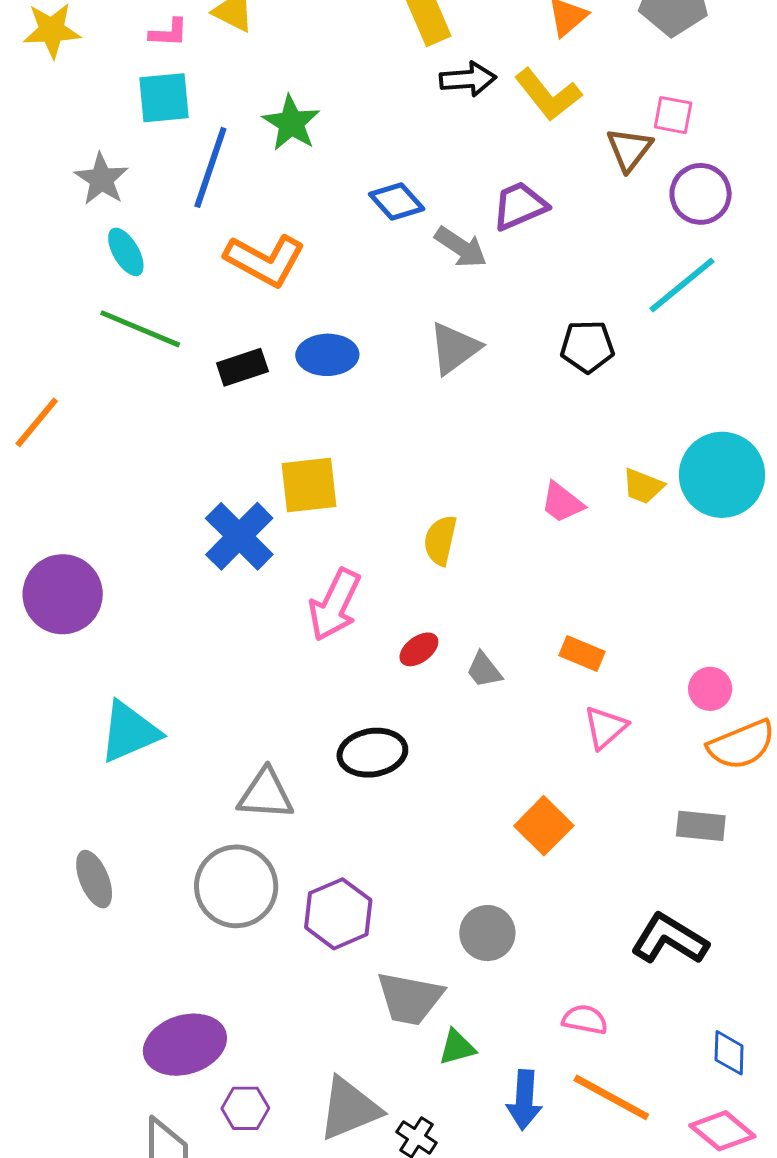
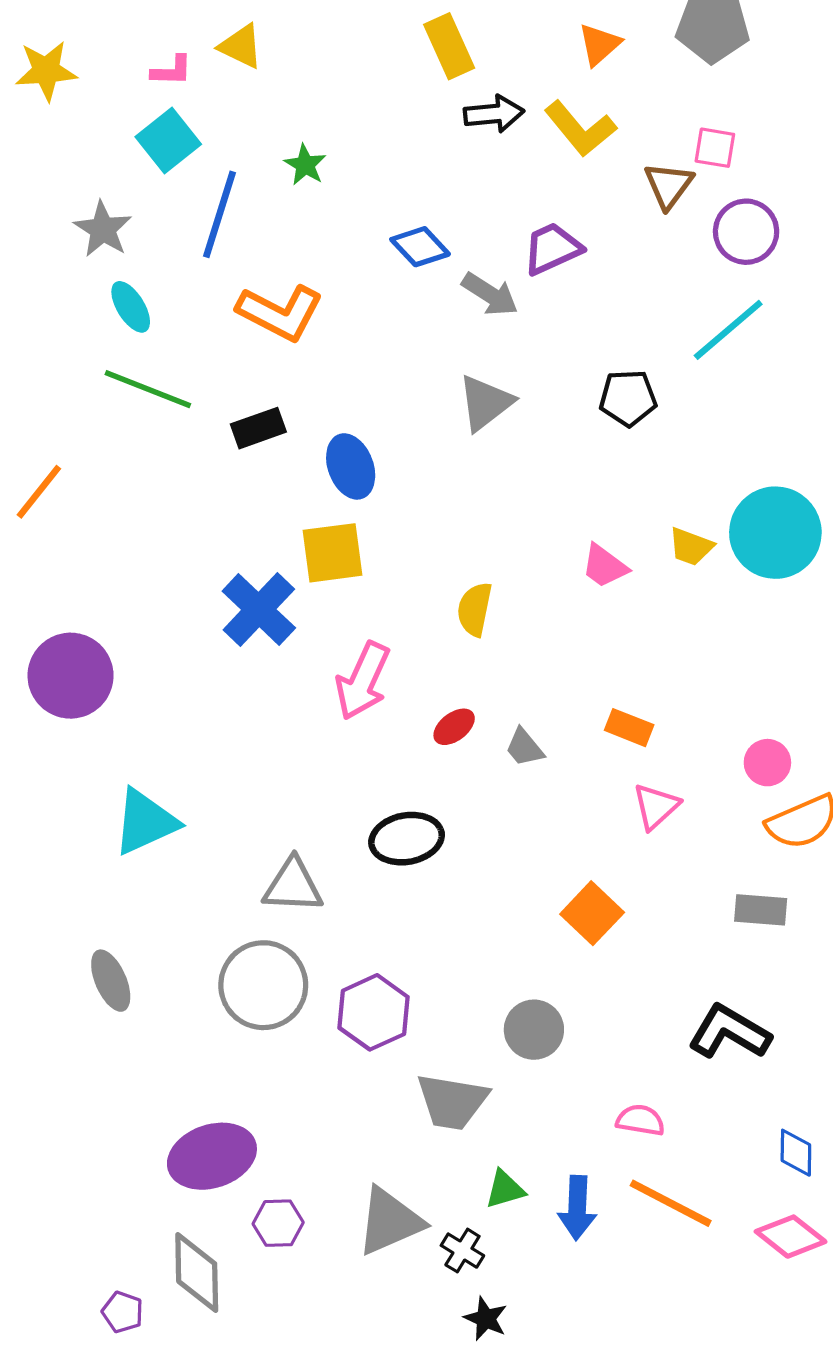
cyan square: (164, 98) -> (168, 141), turned -32
green star: (291, 123) -> (305, 165), size x0.7
blue ellipse: (327, 355) -> (351, 466), moved, turned 72
green triangle: (457, 1047) -> (505, 1189), moved

